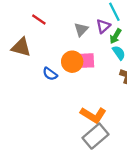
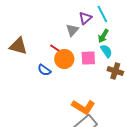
red line: (39, 19) -> (56, 49), moved
purple triangle: (103, 26) -> (85, 18), moved
pink square: (87, 61) -> (88, 58), moved

